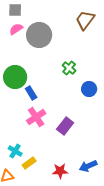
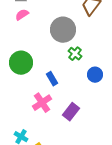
gray circle: (39, 35) -> (63, 30), moved
blue rectangle: (31, 93) -> (52, 79), moved

